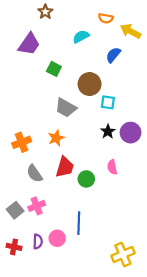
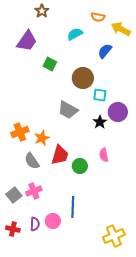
gray trapezoid: (66, 108) -> (68, 110), moved
purple circle: (131, 133) -> (118, 112), moved
orange star: (56, 138) -> (42, 138), moved

